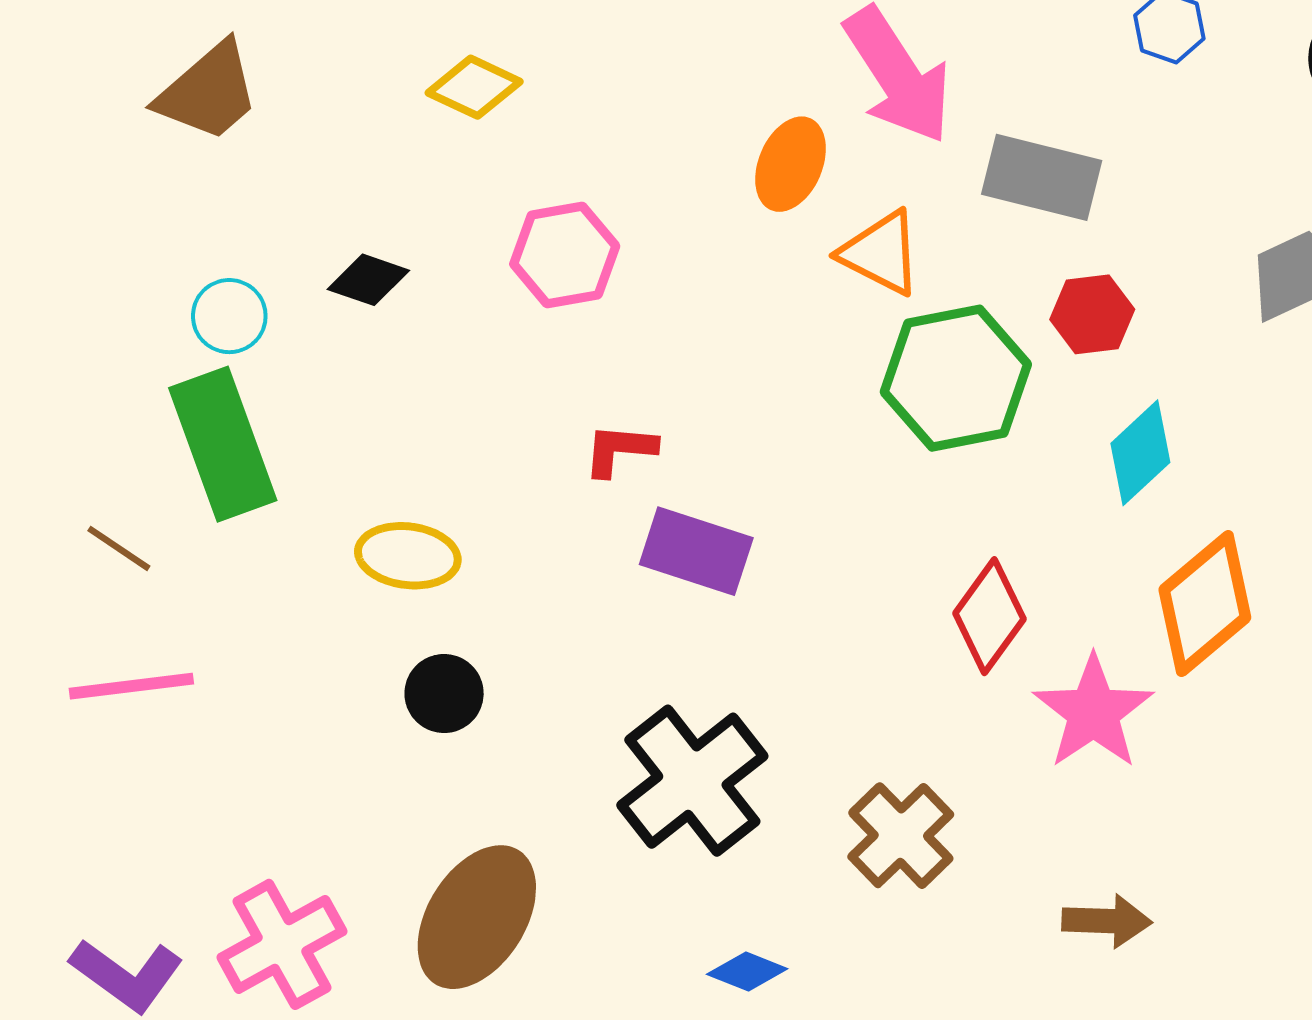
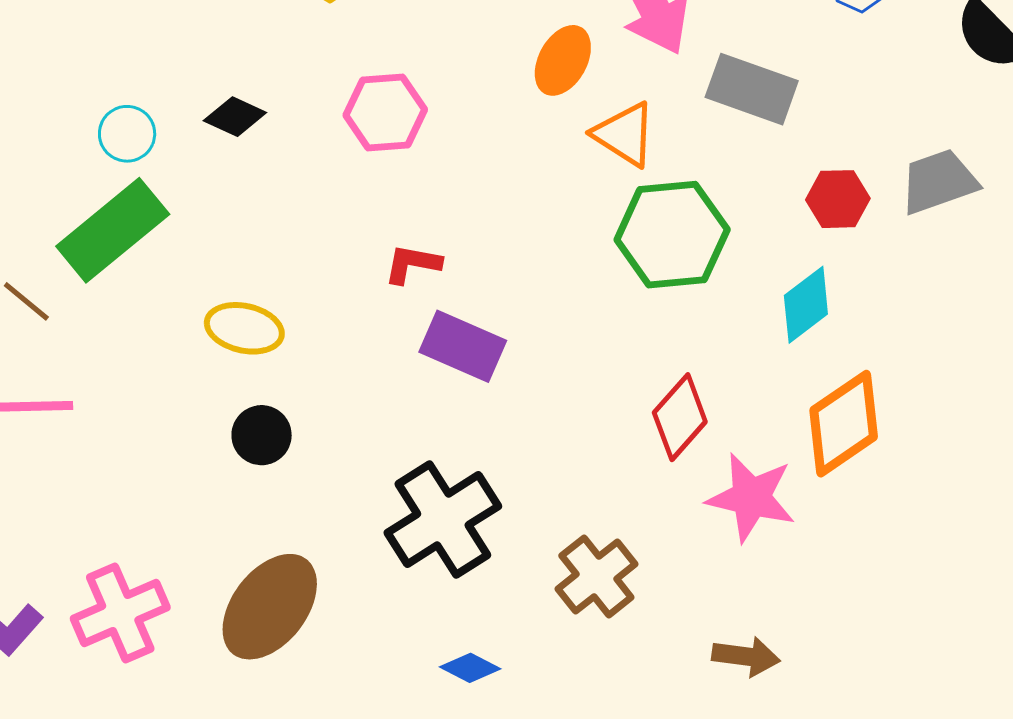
red hexagon: (1092, 314) -> (838, 199), moved
green rectangle: (223, 444) -> (113, 230), turned 65
pink star: (1093, 712) -> (751, 497), turned -30

